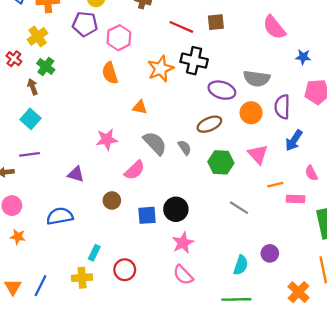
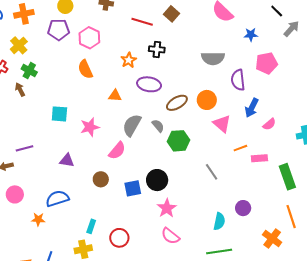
brown square: (216, 22) -> (172, 14), turned -35
black cross: (194, 61) -> (157, 49), size x0.7
orange star: (161, 69) -> (129, 60), size x0.7
purple ellipse: (222, 90) -> (149, 84), moved
orange circle: (251, 113) -> (207, 100), moved
cyan square: (30, 119) -> (59, 114), moved, turned -30
gray semicircle: (155, 143) -> (132, 125), turned -100
green hexagon: (221, 162) -> (178, 141), moved
pink semicircle: (311, 173) -> (269, 124), moved, turned -96
gray line: (239, 208) -> (212, 172), turned 30
orange star: (18, 237) -> (38, 219), moved

